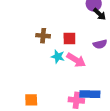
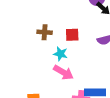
pink arrow: (76, 60) -> (63, 72), moved

